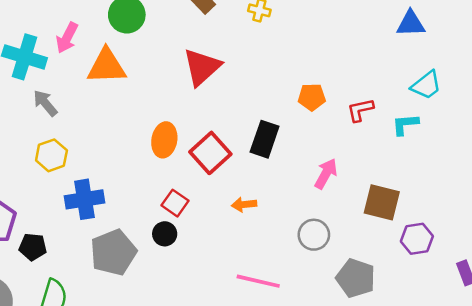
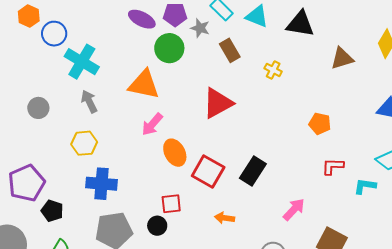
pink arrow: (67, 38) -> (152, 124), moved
orange pentagon: (312, 97) -> (320, 124), moved
orange ellipse: (164, 140) -> (175, 153), turned -52
red square: (210, 153) -> (208, 171), turned -32
red square: (175, 203) -> (171, 204), turned 35

